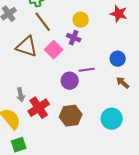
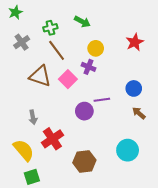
red star: (119, 14) -> (135, 42), turned 30
gray arrow: (21, 95) -> (33, 117), moved
brown hexagon: (71, 116) -> (84, 161), moved

